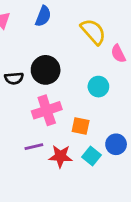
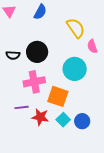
cyan circle: (98, 87) -> (75, 69), size x1.5
orange square: (81, 126) -> (58, 96), size x1.5
blue circle: (116, 144) -> (82, 121), moved

